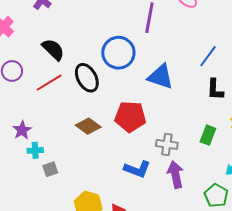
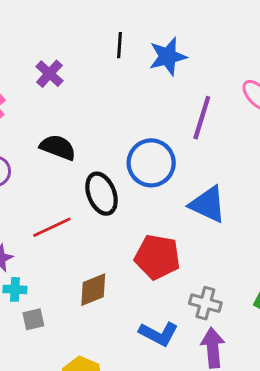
black semicircle: (53, 50) -> (58, 147), turned -30
red line: (49, 83) -> (52, 227), moved
brown diamond: (88, 126) -> (93, 290), moved, turned -65

